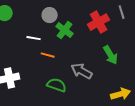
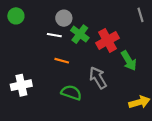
red cross: (99, 22) -> (107, 40), moved
white line: (34, 38) -> (54, 35), moved
gray arrow: (82, 71) -> (98, 78), turned 30

